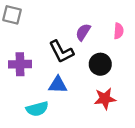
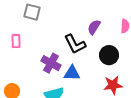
purple cross: (20, 64) -> (51, 63), moved, turned 30

